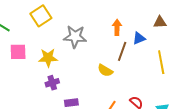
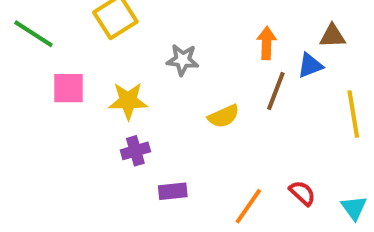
brown triangle: (160, 22) -> (332, 36), moved
gray star: (75, 37) -> (183, 60), size x0.7
yellow semicircle: (105, 70) -> (224, 116), moved, turned -56

